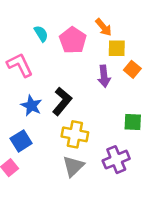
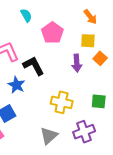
orange arrow: (104, 27) -> (90, 17), moved
cyan semicircle: (41, 34) -> (26, 15), moved
black L-shape: (62, 101) -> (34, 66), moved, turned -70
yellow cross: (75, 134) -> (62, 102), moved

